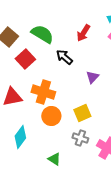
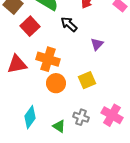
cyan diamond: (20, 137) -> (30, 117), moved
gray cross: (80, 138) -> (81, 117), moved

